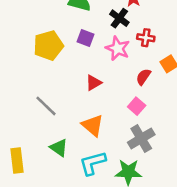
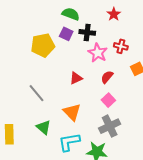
black cross: (119, 18) -> (87, 32), moved, turned -35
purple square: (86, 38) -> (66, 34), moved
red semicircle: (143, 77) -> (107, 77), moved

